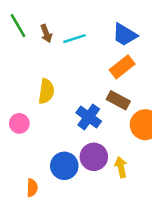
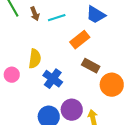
orange rectangle: (122, 67) -> (80, 40), moved
blue cross: (89, 117) -> (53, 79), moved
pink circle: (19, 123) -> (12, 75), moved

